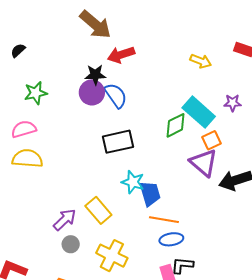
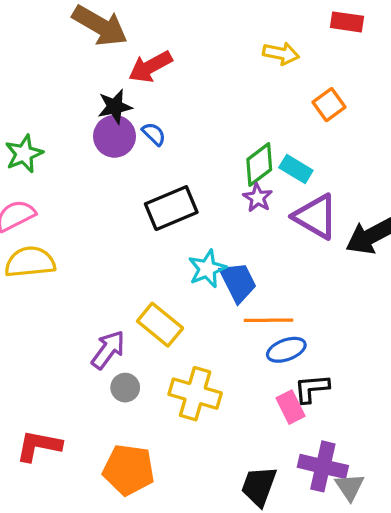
blue semicircle: (116, 95) -> (154, 134), size x0.6
purple star: (233, 103) -> (258, 198), moved, turned -30
cyan rectangle: (199, 112) -> (296, 169), moved, size x0.6
orange square: (211, 140) -> (329, 105), moved
cyan star: (133, 182) -> (207, 269), turned -30

